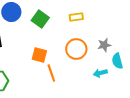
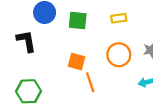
green square: (40, 19) -> (78, 20), turned -30

